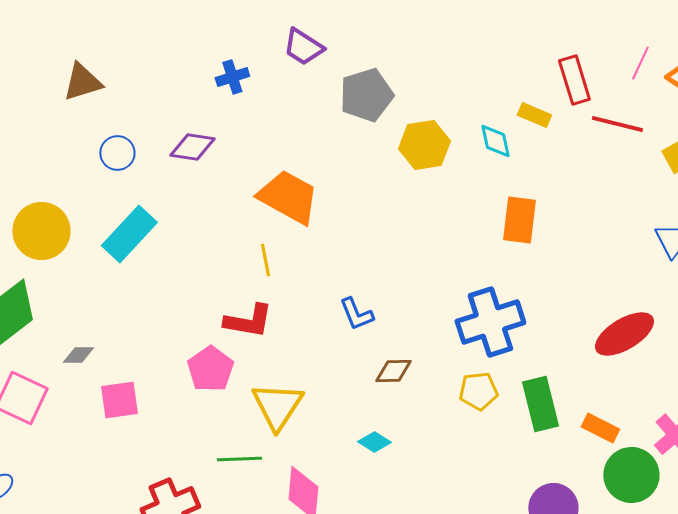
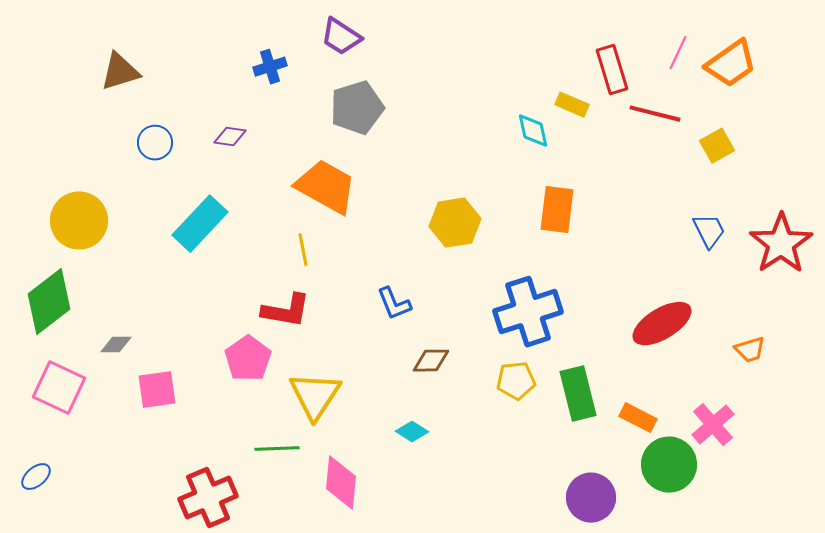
gray pentagon: (366, 95) -> (357, 108), moved
yellow hexagon: (424, 145) -> (455, 223), moved
purple diamond: (192, 147) -> (230, 137), size x0.7
cyan rectangle: (129, 234) -> (200, 224), moved

